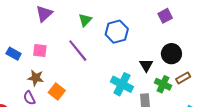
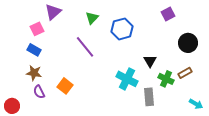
pink square: (40, 51) -> (37, 29), moved, turned -32
blue rectangle: (14, 54) -> (34, 50), moved
black circle: (171, 54) -> (188, 43), moved
brown star: (36, 78) -> (34, 73), moved

